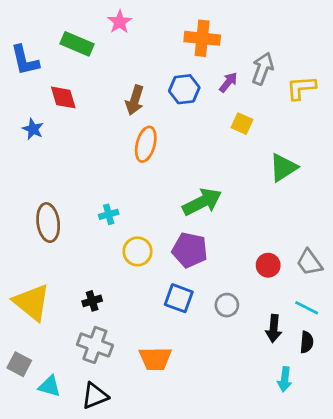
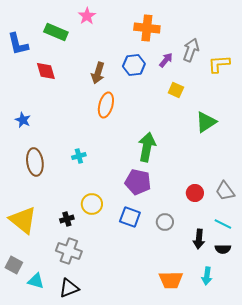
blue star: (33, 129) -> (23, 120), moved
green arrow: (202, 202) -> (147, 147), turned -52
yellow circle: (138, 251) -> (92, 204), moved
black semicircle: (307, 342) -> (223, 249), turned 84
orange trapezoid: (155, 359) -> (171, 280), moved

